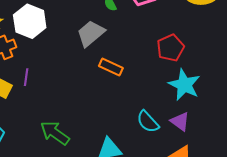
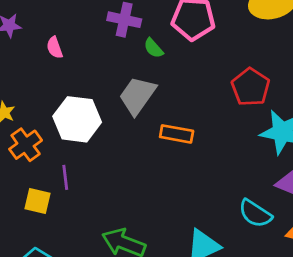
white hexagon: (30, 21) -> (77, 119), moved
cyan semicircle: (148, 122) -> (255, 213), moved

